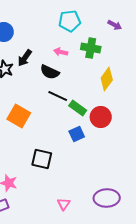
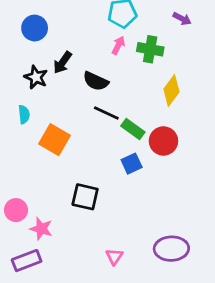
pink arrow: (61, 52) -> (118, 45), moved, turned 104

